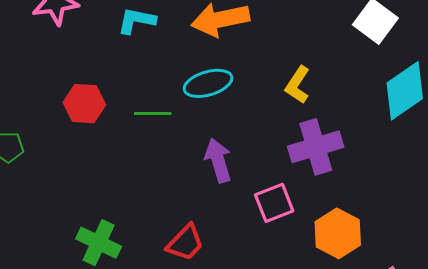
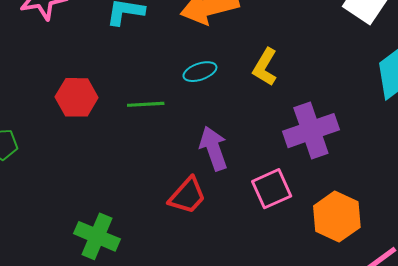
cyan ellipse: (208, 83) -> (200, 72), size x0.7
yellow L-shape: (298, 85) -> (265, 67), moved
red trapezoid: (185, 243) -> (187, 196), moved

